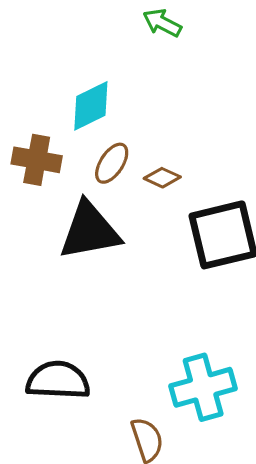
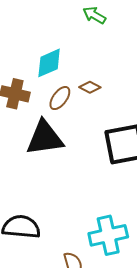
brown diamond: (162, 178) -> (90, 87), moved

